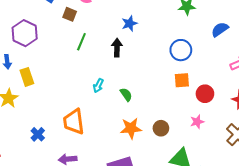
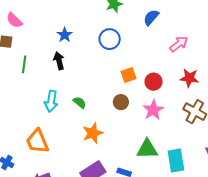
blue circle: (181, 50) -> (110, 39), moved
cyan arrow: (98, 86) -> (51, 101), size x1.5
pink star: (197, 122) -> (153, 110), size x1.5
brown circle: (161, 128) -> (121, 102), moved

